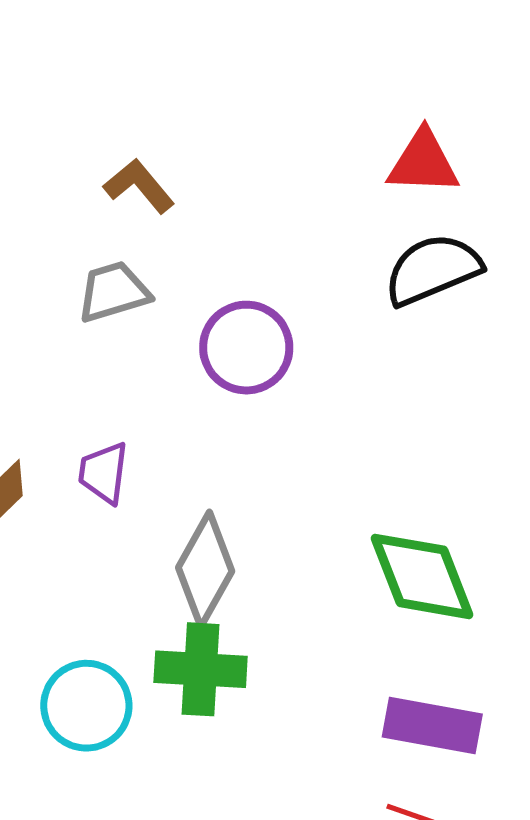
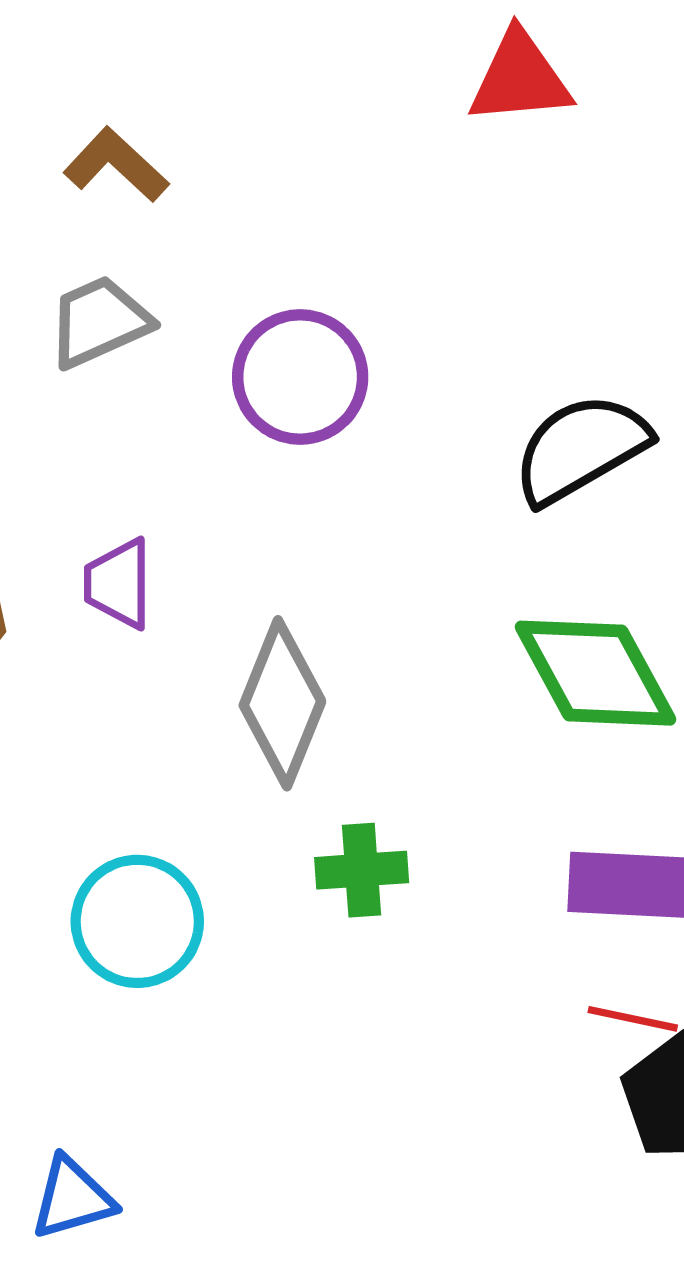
black semicircle: (433, 269) -> (581, 449), moved
green cross: (201, 669) -> (362, 870), moved, size x0.7

